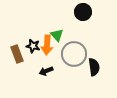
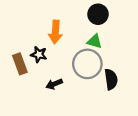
green triangle: (57, 35) -> (94, 41), moved, turned -32
orange arrow: (47, 45) -> (55, 32), moved

